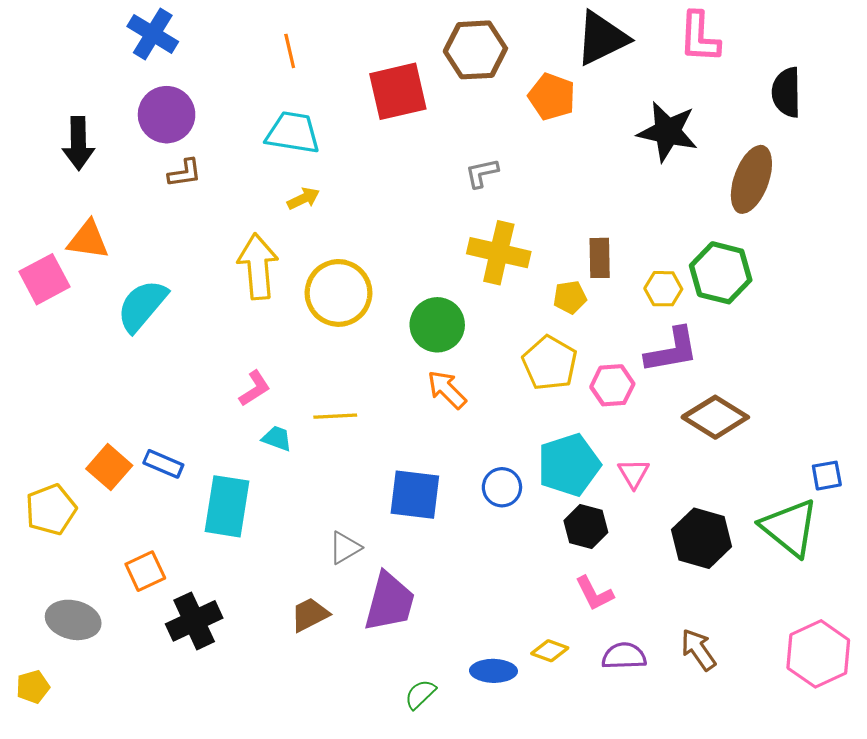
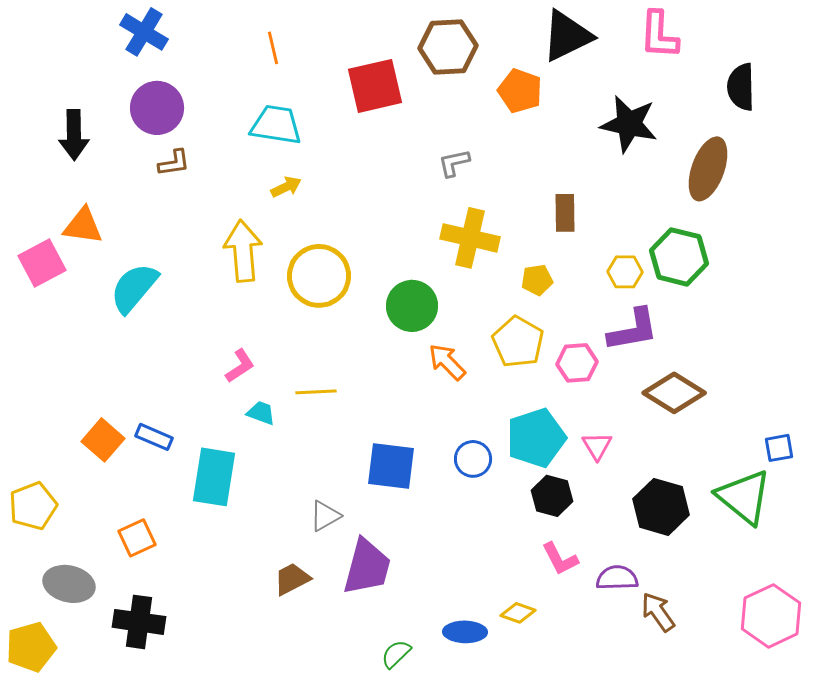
brown rectangle: (600, 258) -> (565, 213), moved
orange arrow: (447, 390) -> (447, 362), moved
yellow pentagon: (51, 510) -> (33, 506), moved
black cross: (194, 621) -> (139, 622), moved, turned 33
purple semicircle: (624, 656) -> (617, 578), moved
yellow pentagon: (33, 687) -> (31, 647), size x1.6

